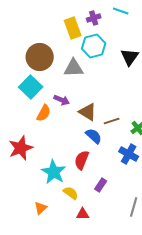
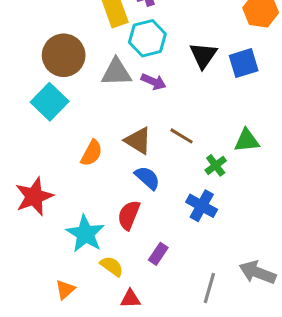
purple arrow: (62, 100) -> (154, 82), moved
orange semicircle: (44, 113) -> (92, 153), moved
brown line: (112, 121) -> (182, 136), moved, turned 49

